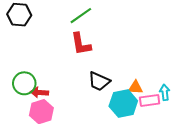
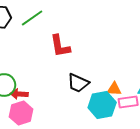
green line: (81, 16) -> (32, 18), moved

